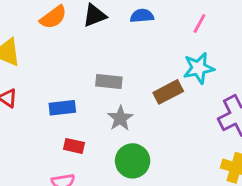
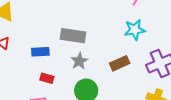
gray rectangle: (109, 82) -> (73, 36), size x1.4
brown rectangle: (168, 92) -> (120, 63), moved

